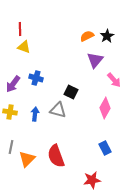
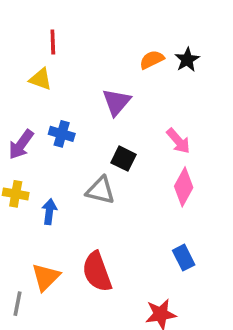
red line: (20, 29) -> (53, 42), moved
purple triangle: (95, 60) -> (116, 102), moved
pink arrow: (114, 80) -> (178, 141), moved
blue arrow: (35, 114) -> (49, 212), moved
gray line: (11, 147) -> (17, 304), moved

